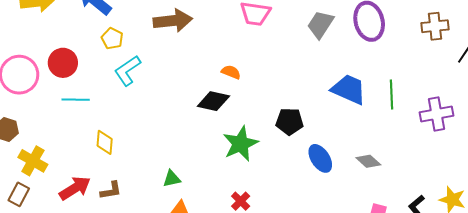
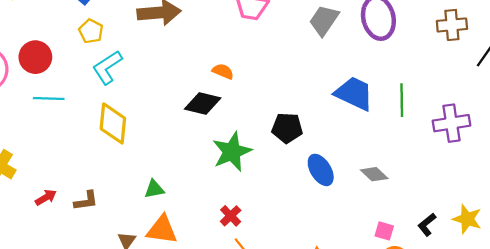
yellow diamond: (105, 142) -> (113, 123), moved, size x1.5
red arrow: (75, 188) -> (46, 197), size x0.6

